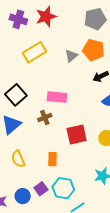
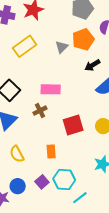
orange pentagon: (93, 50) -> (83, 39), turned -30
blue circle: (23, 196) -> (18, 186), moved

